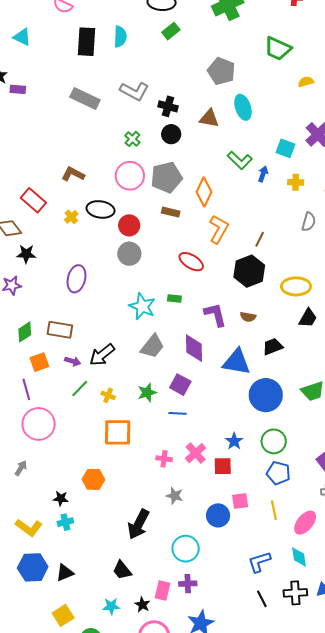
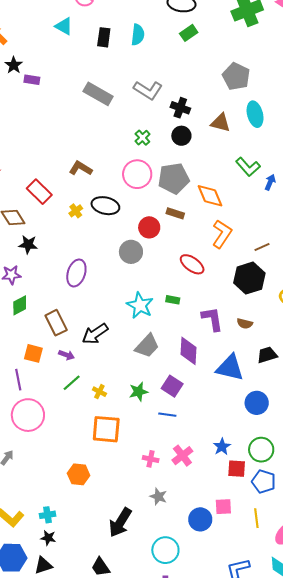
cyan triangle: (22, 37) -> (64, 26), moved
black rectangle: (87, 42) -> (104, 37), size x0.7
orange diamond: (204, 192) -> (210, 196), turned -52
red circle: (129, 225) -> (149, 227), moved
brown line: (260, 239) -> (262, 247), turned 35
brown rectangle: (60, 330) -> (56, 323), turned 50
green diamond: (25, 332) -> (20, 305), moved
black arrow: (102, 355) -> (95, 334), moved
orange square: (39, 362) -> (33, 353), turned 30
blue circle: (266, 395) -> (257, 403), size x0.7
red square: (223, 466) -> (237, 469), moved
black star: (61, 498) -> (48, 538), moved

